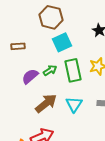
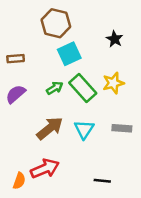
green rectangle: (73, 70) -> (83, 88), turned -30
purple semicircle: (30, 76) -> (16, 94), moved

